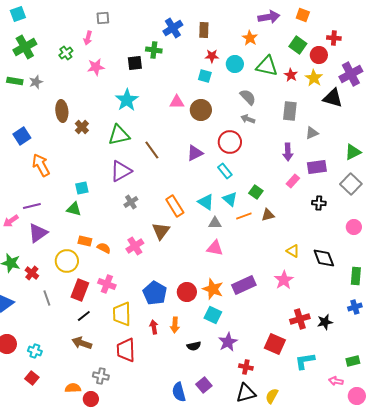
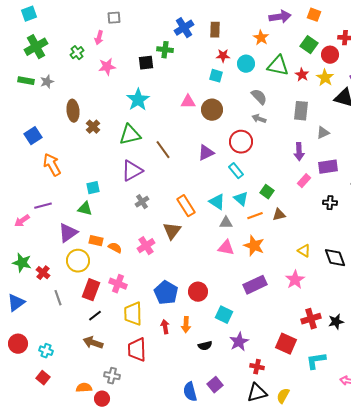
purple triangle: (38, 233) -> (68, 233), moved
orange star: (213, 289) -> (254, 246), moved

